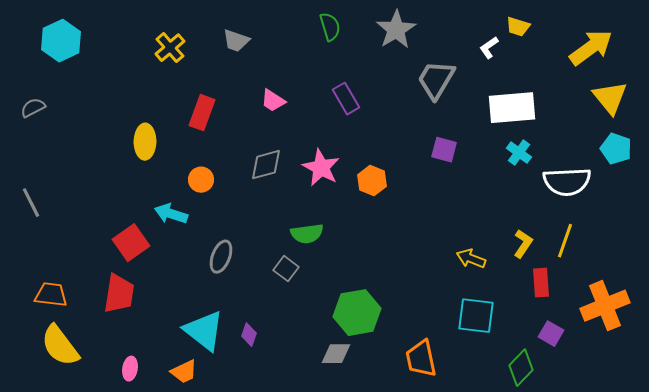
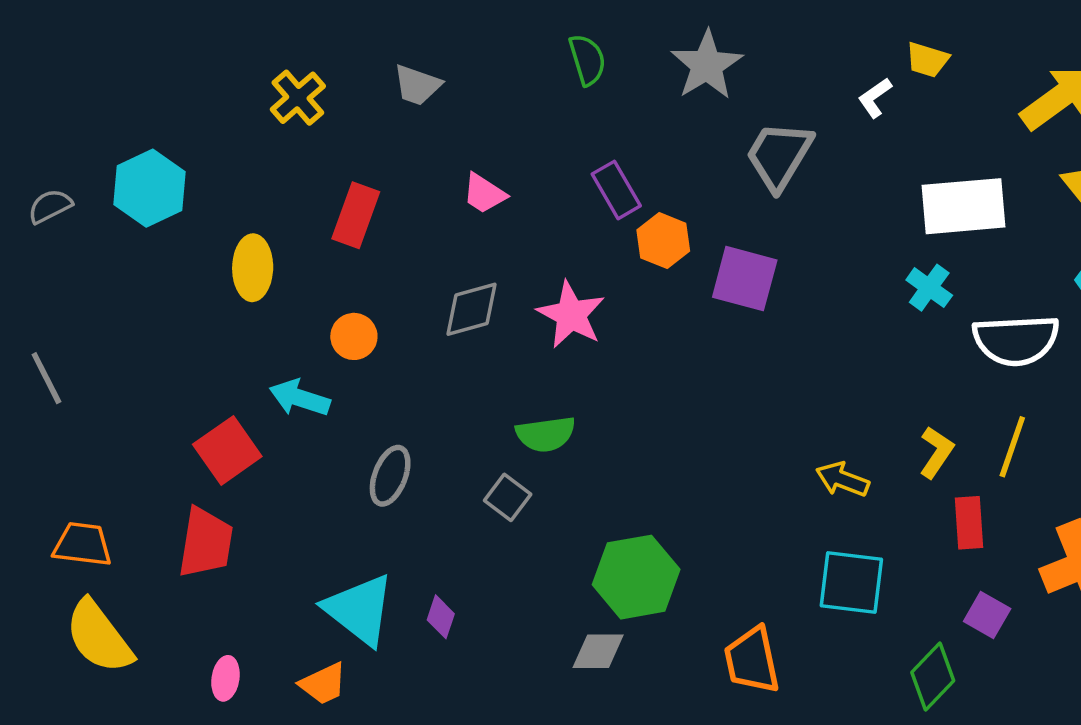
cyan hexagon: (61, 41) -> (150, 188), moved
white rectangle: (512, 108) -> (964, 206), moved
purple square: (444, 150) -> (745, 279), moved, size x1.4
orange hexagon: (372, 181) -> (663, 241), moved

